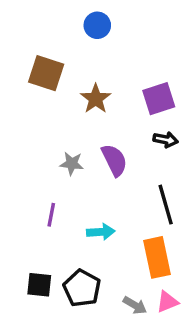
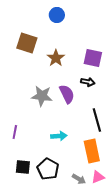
purple square: (159, 99) -> (93, 58), turned 30
black arrow: (166, 140) -> (88, 82), moved
gray star: (72, 164) -> (42, 96), size x1.5
purple line: (51, 215) -> (15, 132), moved

